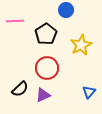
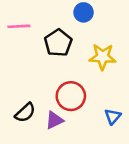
yellow star: (81, 45) -> (103, 57), turned 30
red circle: (47, 68) -> (71, 96), moved

